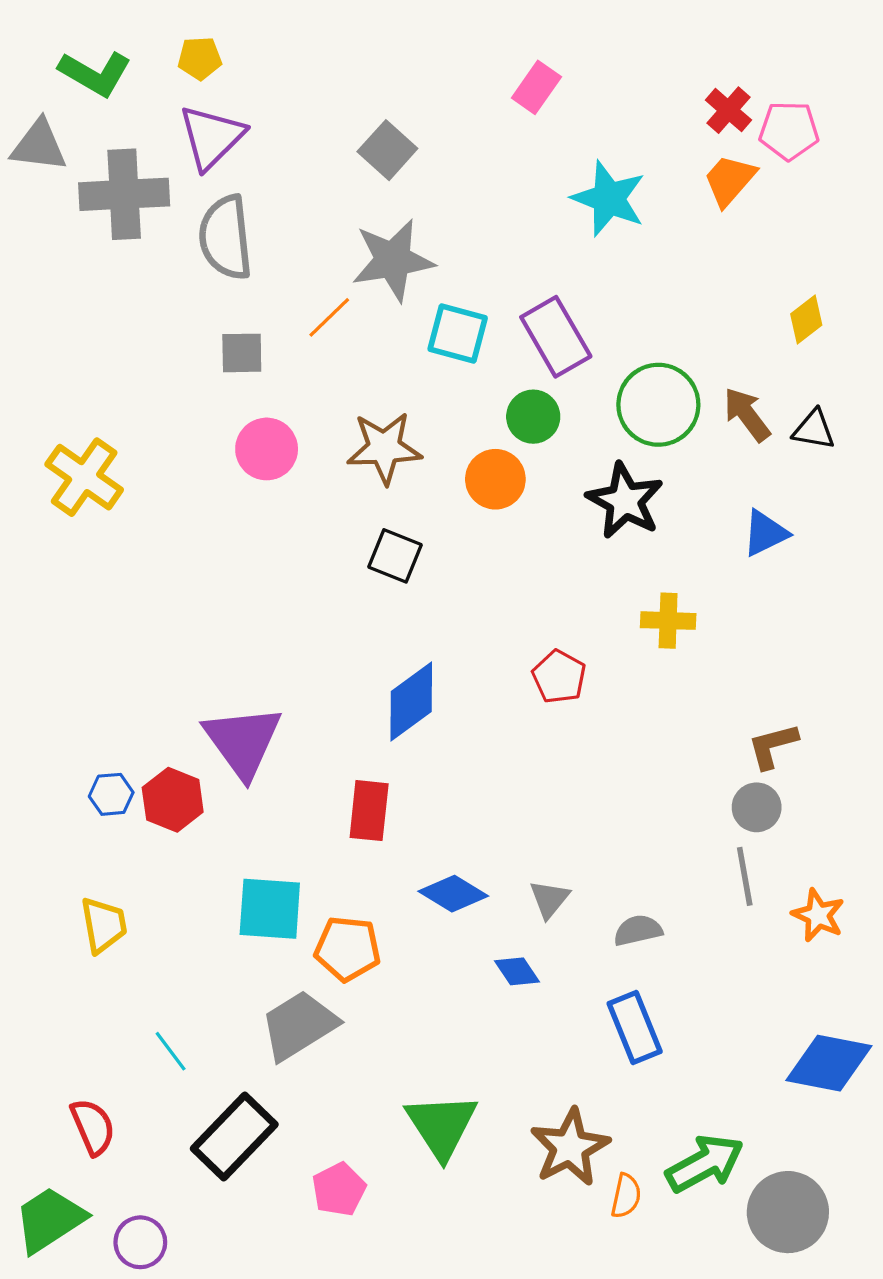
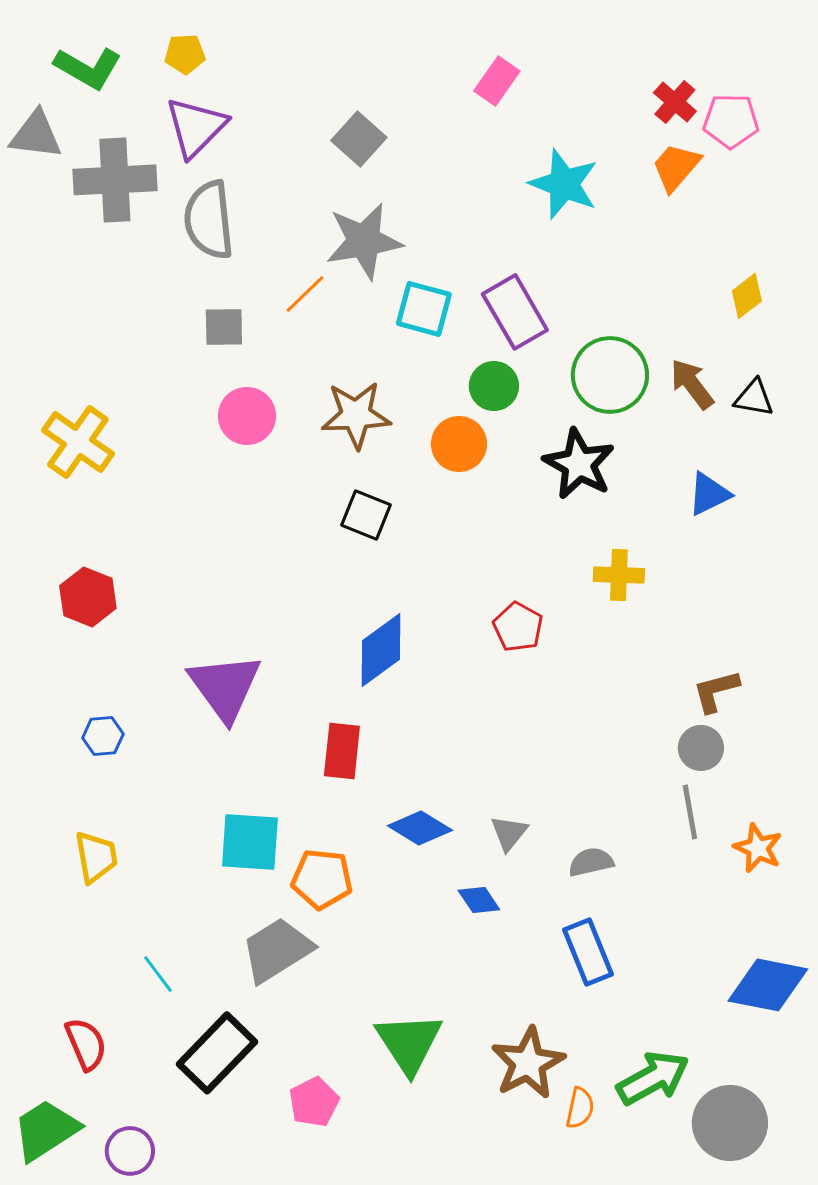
red hexagon: (173, 800) -> (88, 597), moved

